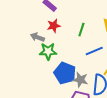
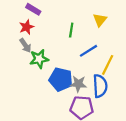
red star: (54, 26) -> (27, 27), moved
gray arrow: (37, 37) -> (25, 45), turned -136

